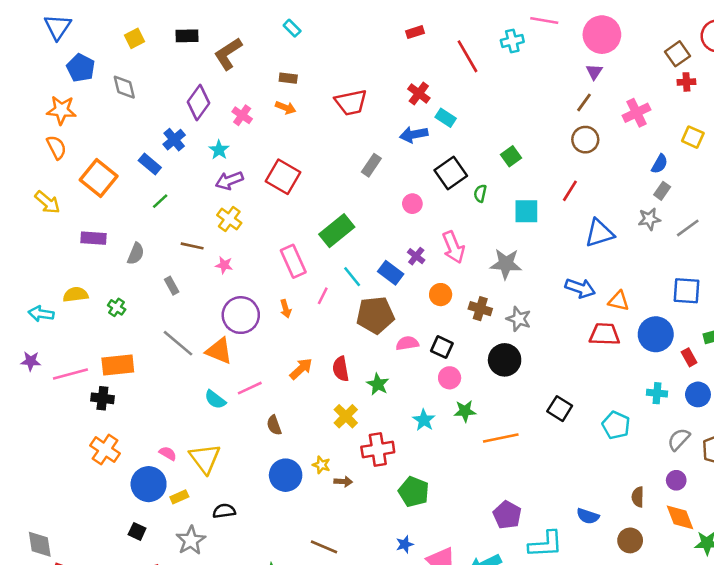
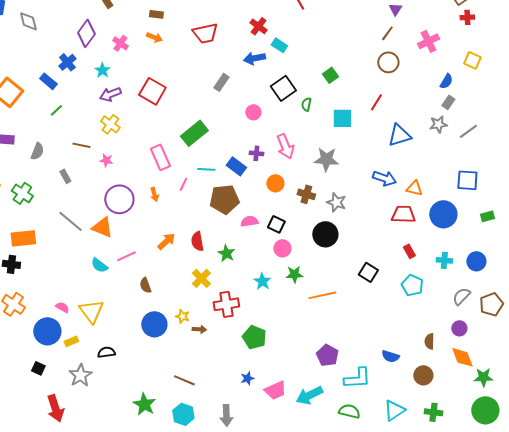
purple cross: (416, 256) -> (256, 153), turned -32
cyan line: (352, 277) -> (206, 169), turned -48
green cross: (117, 307) -> (22, 193), size x1.5
red rectangle: (689, 357) -> (409, 251), moved

